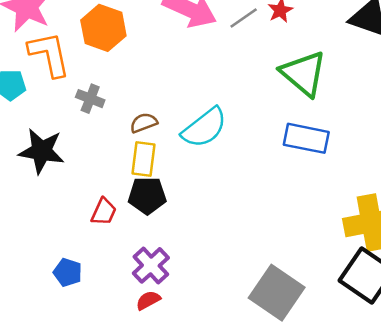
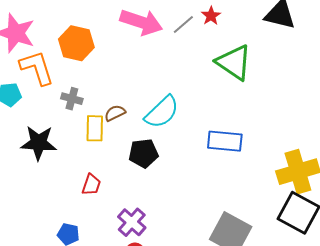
blue rectangle: (306, 138) -> (225, 141), moved
yellow rectangle: (143, 159) -> (95, 128), moved
black pentagon: (147, 195) -> (143, 153), moved

